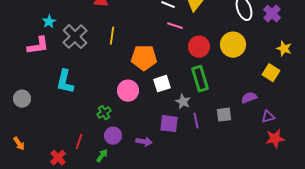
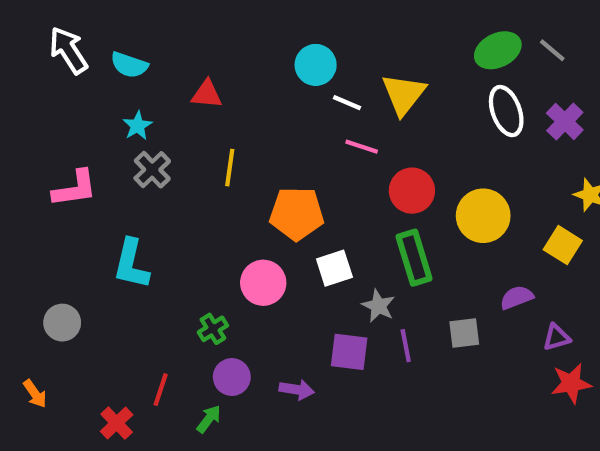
cyan star: (49, 22) -> (138, 126), moved
gray cross: (75, 37) -> (152, 170), size x0.7
yellow circle: (233, 45) -> (483, 216), moved
gray circle: (22, 99) -> (62, 323), moved

